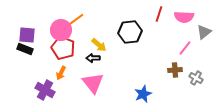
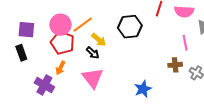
orange line: (74, 21) -> (83, 25), moved
pink line: (185, 48) -> (185, 43), turned -49
black rectangle: (25, 49) -> (21, 53), moved, turned 49
black arrow: (93, 58) -> (93, 53), turned -136

